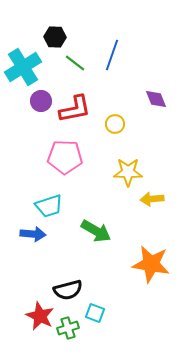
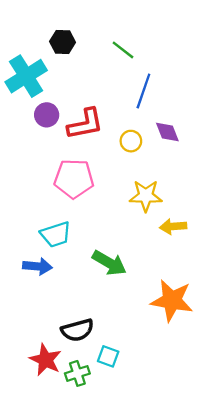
blue line: (112, 55) -> (143, 91), moved
green line: (75, 63) -> (123, 50), moved
purple diamond: (156, 99) -> (167, 132), moved

